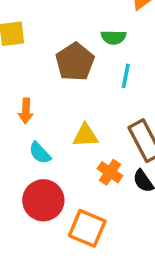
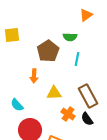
orange arrow: (26, 111) -> (34, 76), moved
cyan semicircle: (40, 153) -> (17, 105), moved

